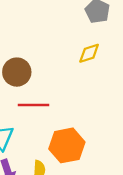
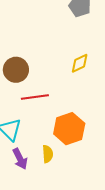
yellow diamond: (89, 53) -> (80, 63), moved

